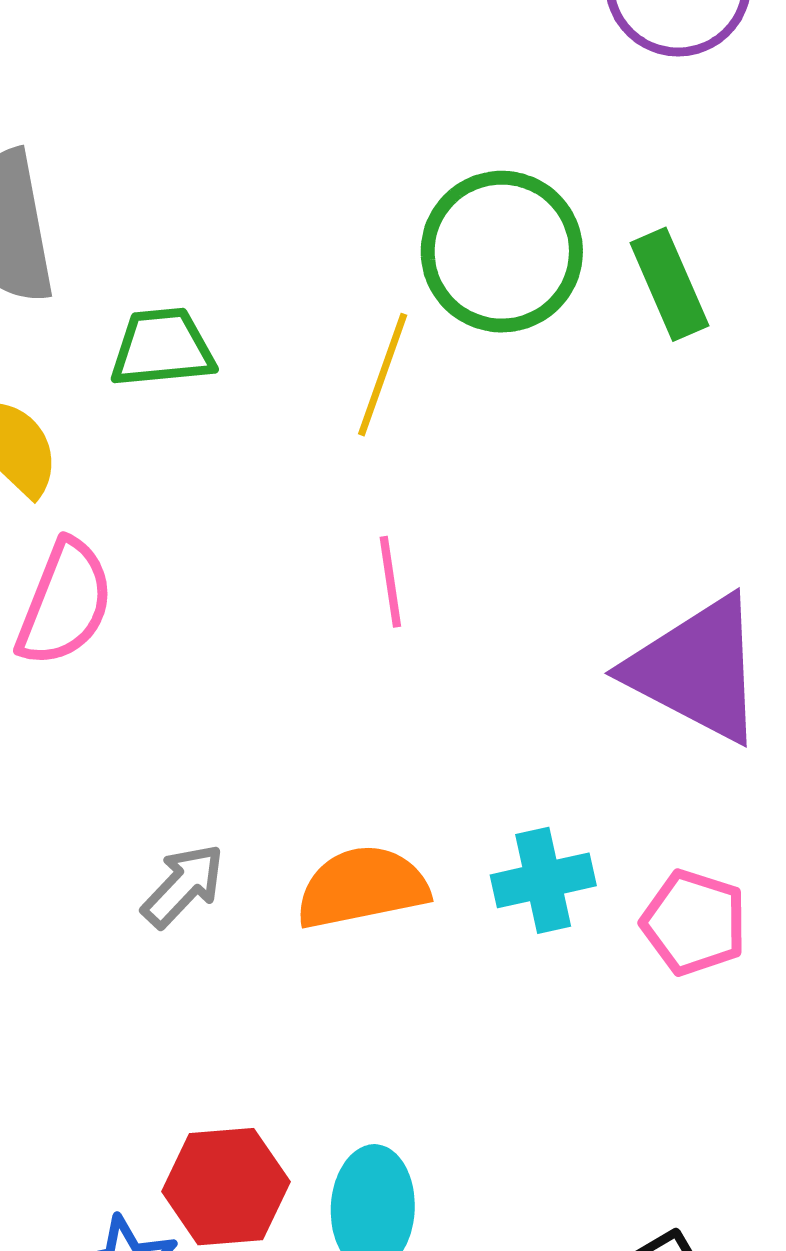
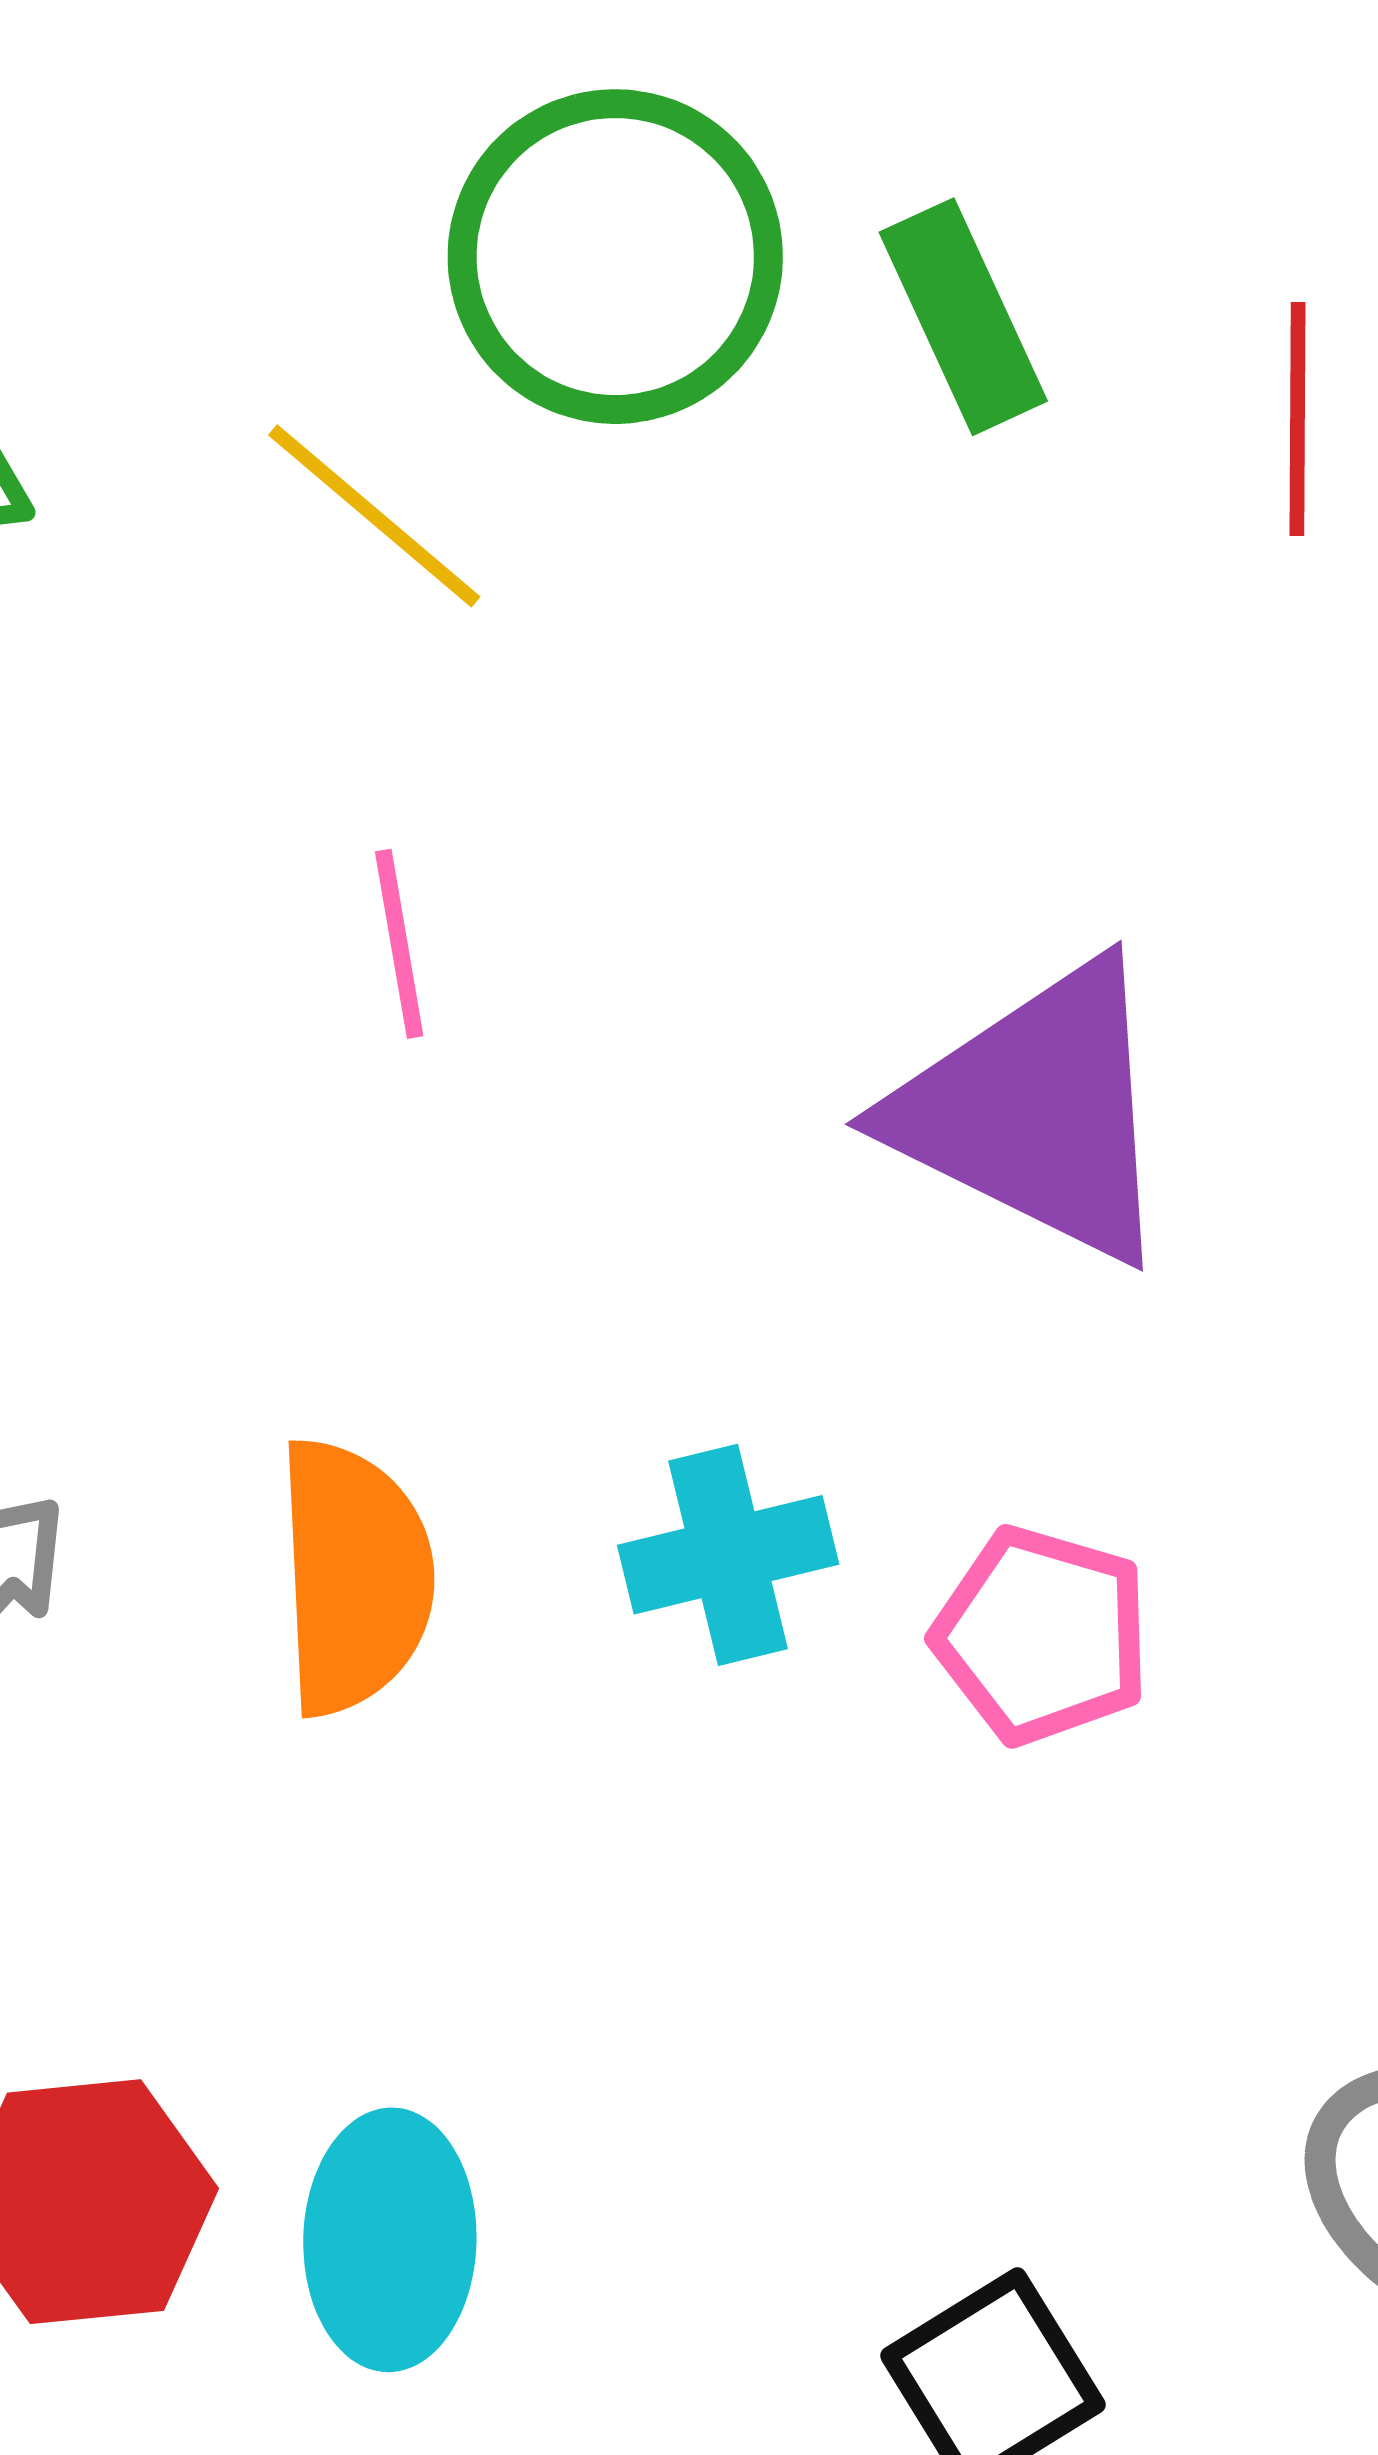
yellow line: (383, 375) -> (374, 516), turned -68
orange semicircle: (362, 887) -> (354, 1577), turned 100

